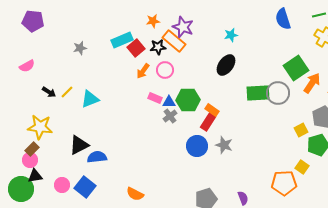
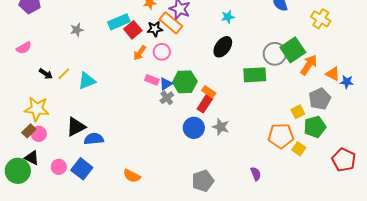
gray circle: (278, 93) -> (275, 54), moved
blue triangle: (169, 102) -> (166, 84), turned -32
pink circle: (30, 160) -> (39, 134), moved
black triangle: (35, 176) -> (32, 158), turned 35
orange pentagon: (284, 183) -> (281, 136), moved
purple semicircle: (243, 198) -> (256, 174), moved

